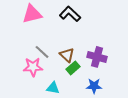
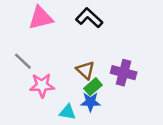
gray line: (42, 52) -> (23, 61), moved
blue star: (94, 86) -> (90, 102), moved

